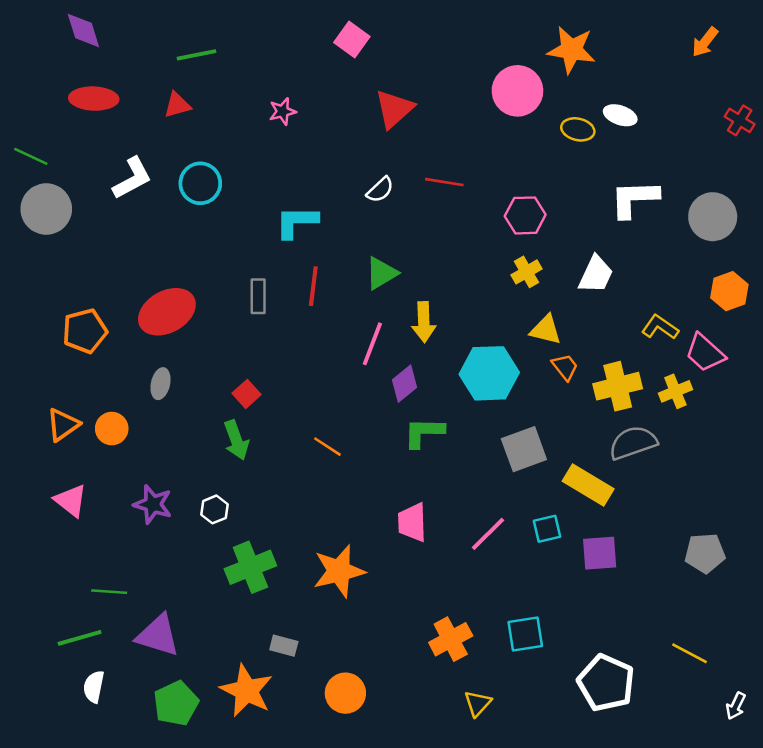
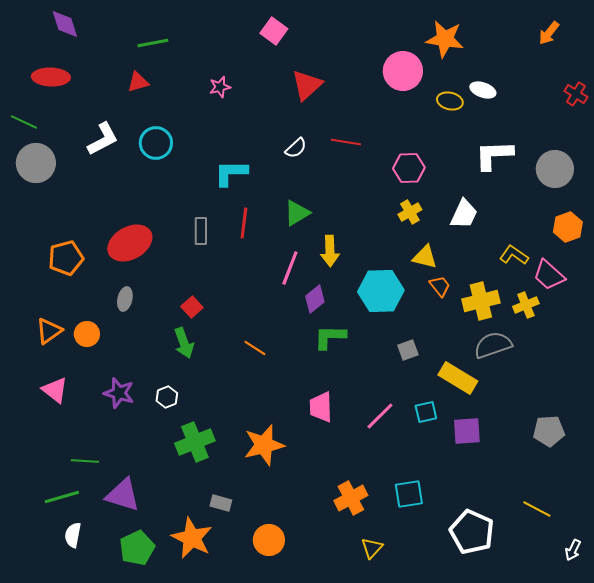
red ellipse: (94, 99) -> (51, 77), moved
gray square: (524, 449) -> (408, 350), size x0.6

